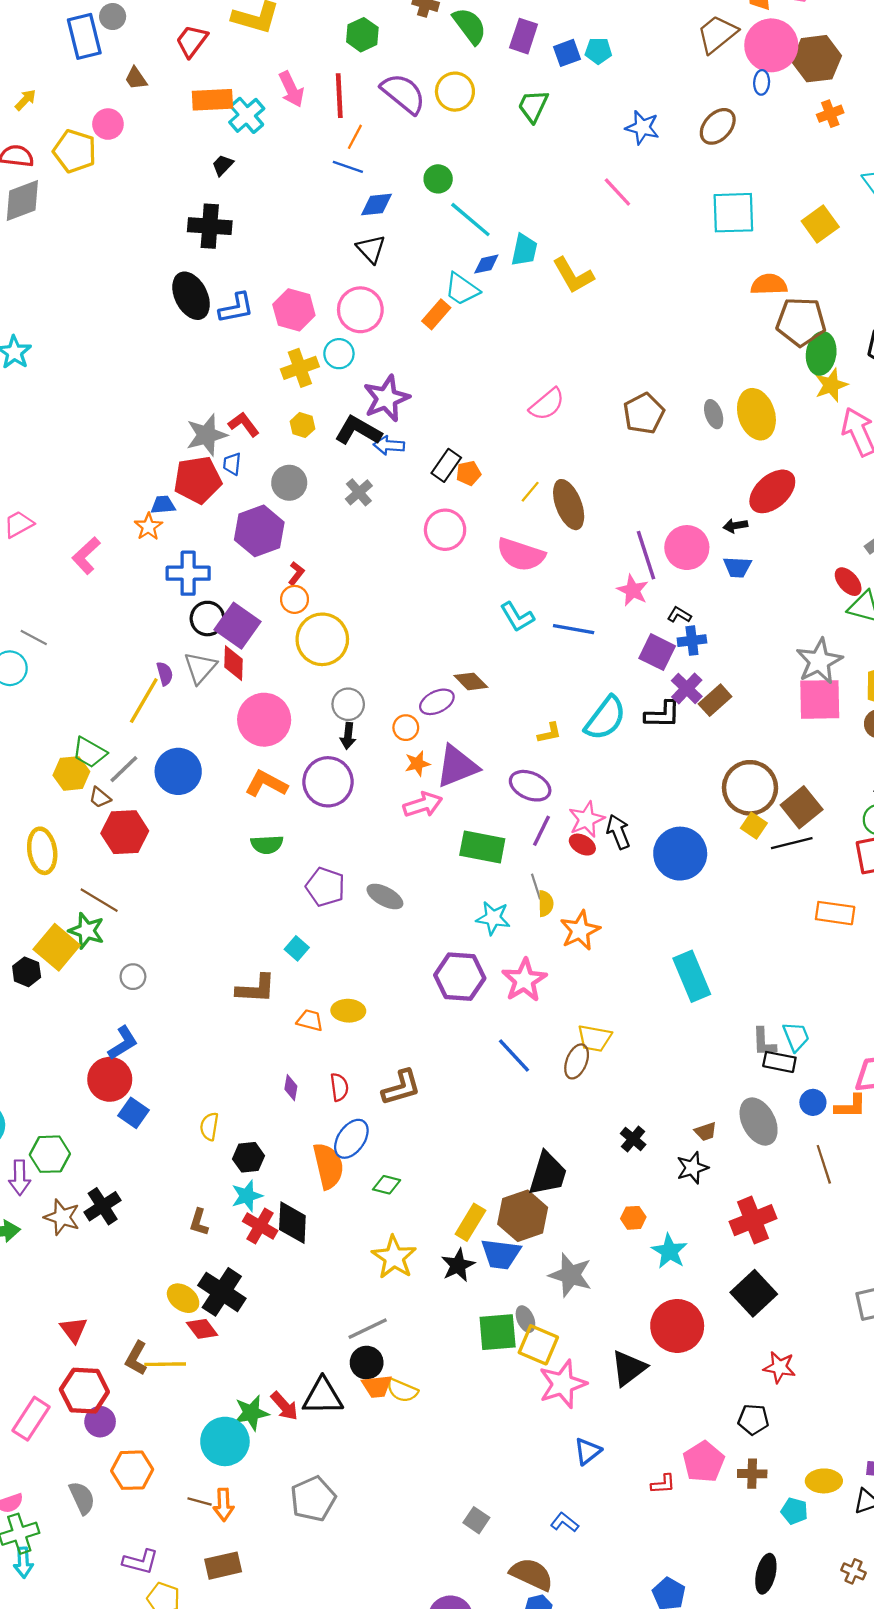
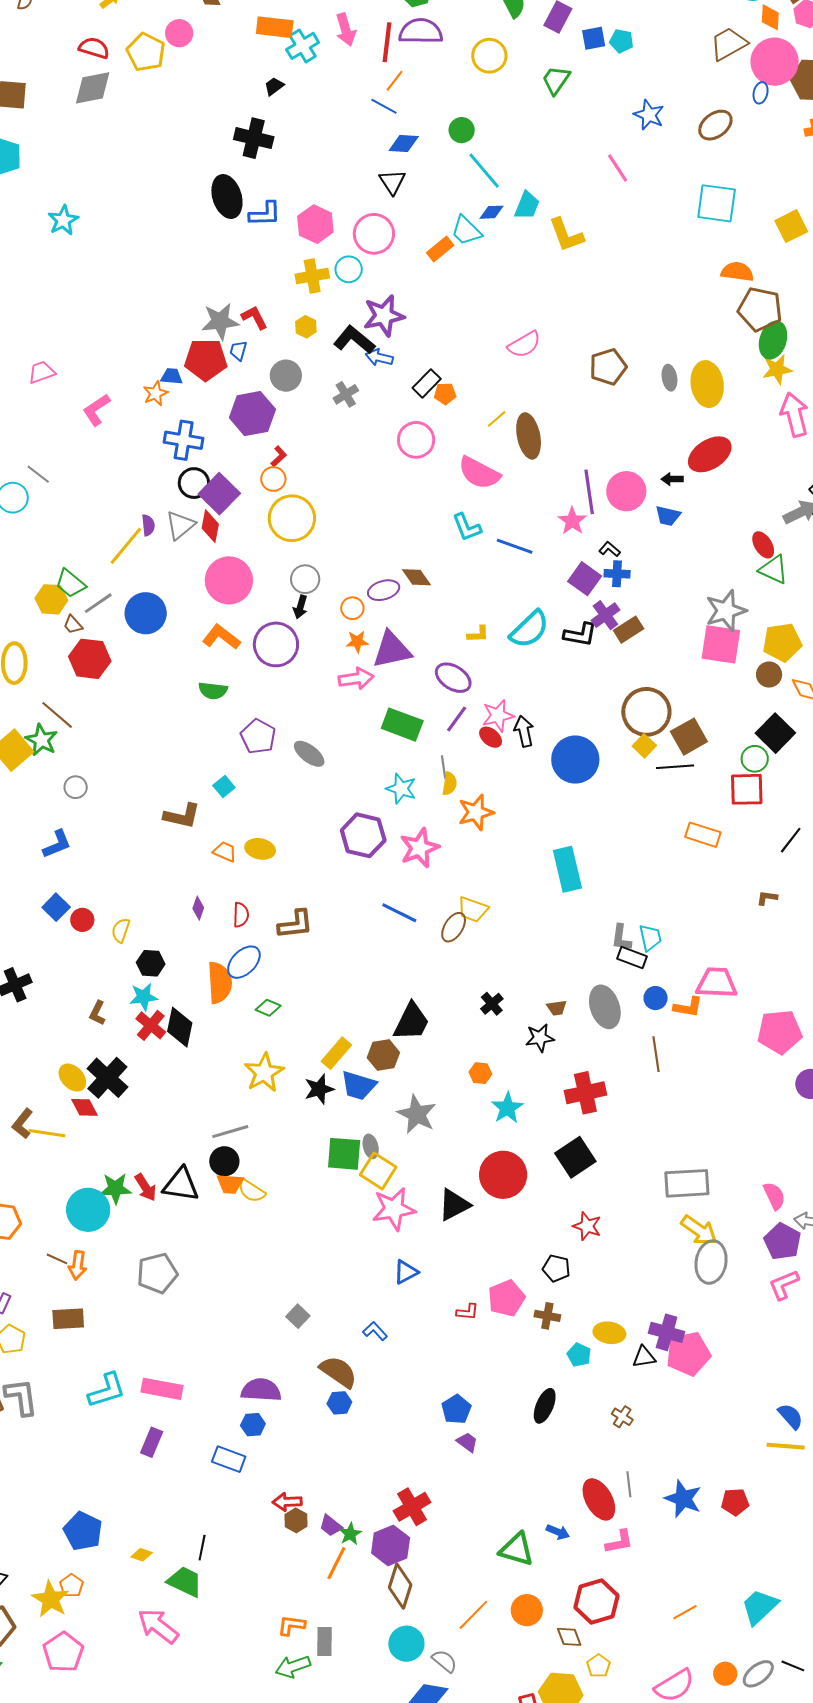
purple semicircle: (403, 94) -> (421, 31), moved, turned -48
blue line: (514, 1056) -> (399, 913), turned -30
red circle: (110, 1079) -> (82, 920), moved, size x0.6
brown hexagon: (523, 1216) -> (383, 1055), size x0.7

